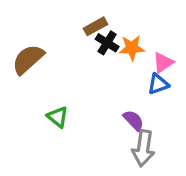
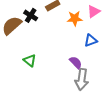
black cross: (107, 43) -> (31, 15), moved
pink triangle: (163, 63) -> (94, 11), moved

